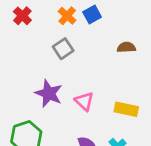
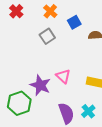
blue square: (92, 14) -> (74, 22), moved
purple star: (49, 93) -> (40, 85), moved

